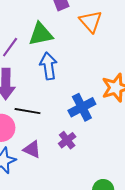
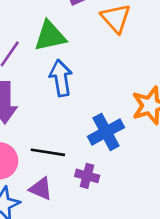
black line: (28, 111) -> (48, 152), moved
purple cross: (67, 140) -> (87, 176), turned -36

